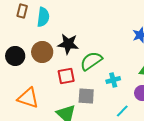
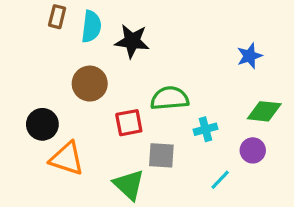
black star: (68, 44) -> (132, 41), moved
black circle: (15, 56) -> (42, 124), moved
green semicircle: (91, 61) -> (170, 98), turned 30

